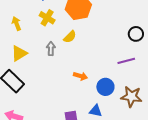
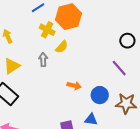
yellow cross: (47, 18) -> (47, 30), moved
purple line: (126, 61) -> (119, 68), turned 66

